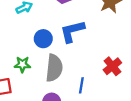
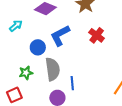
red cross: (112, 66) -> (97, 35), moved
blue line: (81, 85) -> (72, 83), moved

